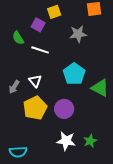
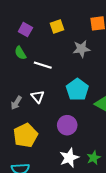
purple square: (38, 25) -> (25, 30), moved
yellow pentagon: (35, 108) -> (25, 135), moved
white star: (66, 141) -> (69, 158), turned -30

